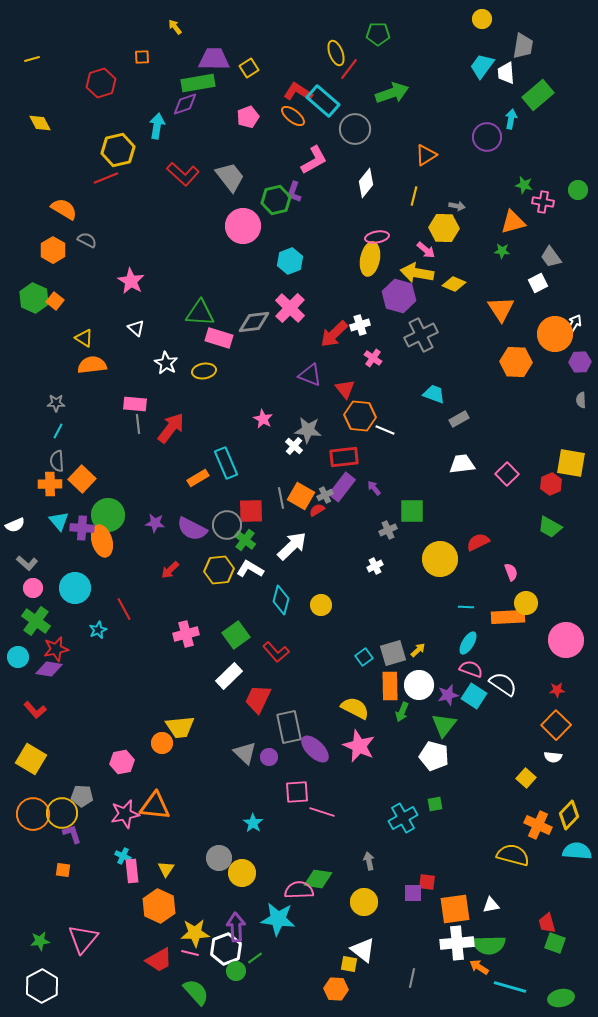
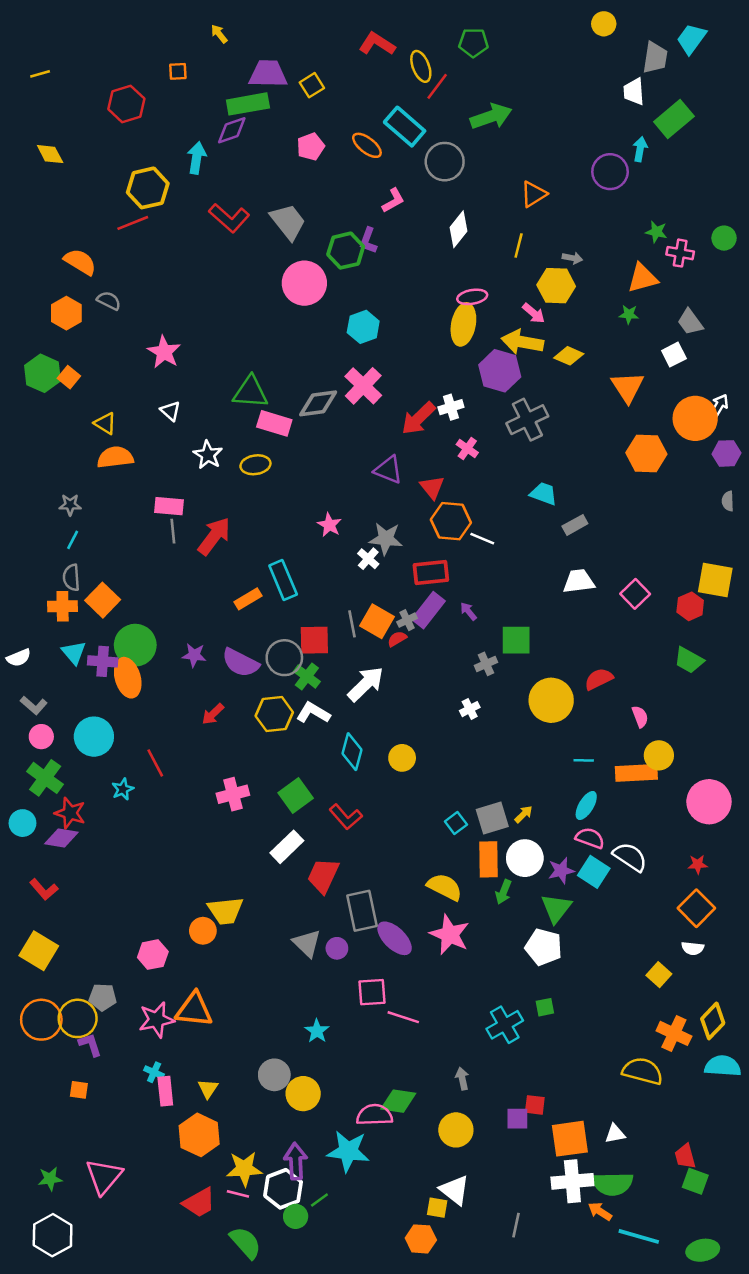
cyan trapezoid: (482, 66) -> (691, 39), moved
red L-shape: (298, 92) -> (377, 44), moved
pink L-shape: (314, 160) -> (393, 200), size x0.7
red star: (56, 649) -> (70, 813), turned 30

